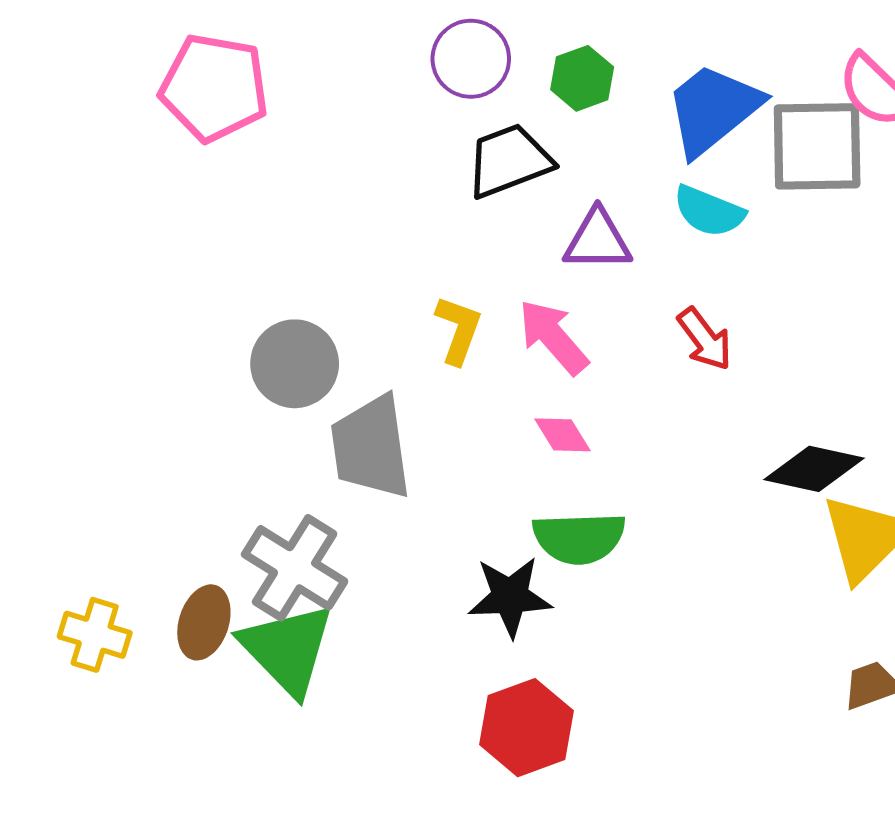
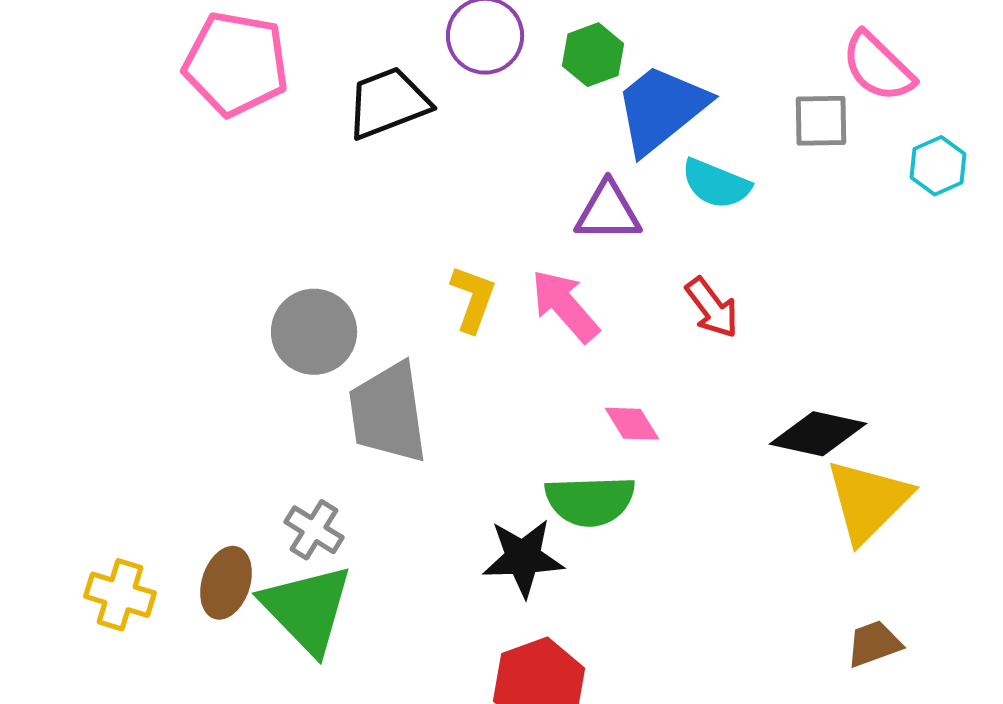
blue trapezoid: (713, 109) -> (661, 109), moved
gray square: (817, 146) -> (821, 121), size x0.6
black trapezoid: (509, 161) -> (388, 103), moved
pink diamond: (563, 435) -> (632, 424), moved
gray cross: (295, 568) -> (314, 530), size x0.6

